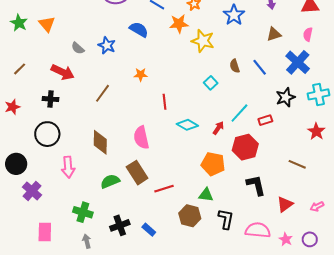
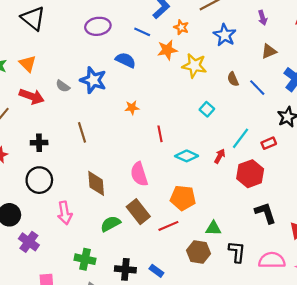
blue star: (107, 45) -> (93, 80), size x1.4
brown semicircle: (235, 66) -> (233, 79), moved
red arrow: (63, 72) -> (32, 96), moved
brown line: (103, 93) -> (82, 132), moved, turned -48
orange pentagon: (213, 164) -> (183, 198), moved
black cross: (120, 225) -> (125, 269), turned 30

